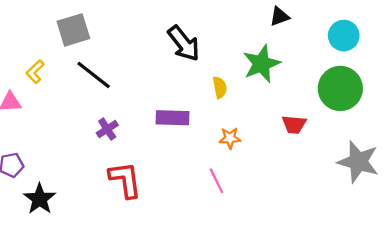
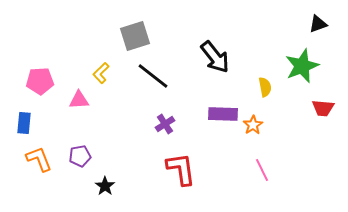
black arrow: (184, 43) -> (215, 57), moved
red trapezoid: (294, 125) -> (323, 108), moved
orange star: (230, 138) -> (253, 125), moved, turned -30
black star: (40, 199) -> (105, 186), size x0.7

